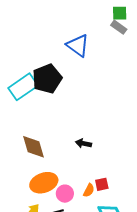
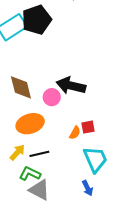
black arrow: (84, 143) -> (71, 86), size x1.8
pink circle: (65, 194) -> (52, 97), moved

